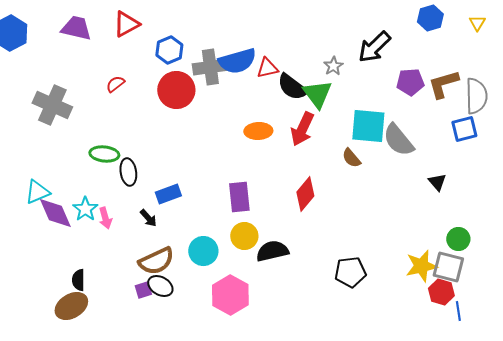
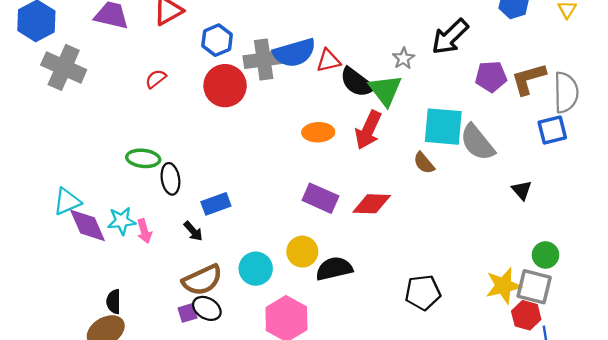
gray cross: (52, 105) -> (64, 67), moved
red diamond: (305, 194) -> (372, 204), turned 52
purple rectangle: (239, 197) -> (320, 198), moved, turned -60
cyan star: (85, 209) -> (122, 221), turned 30

